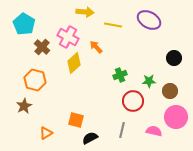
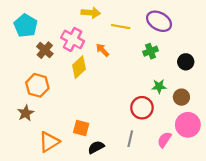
green cross: (120, 75) -> (151, 51), moved
pink semicircle: (154, 131) -> (164, 140), turned -70
orange triangle: (46, 133) -> (49, 142), size x1.5

